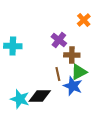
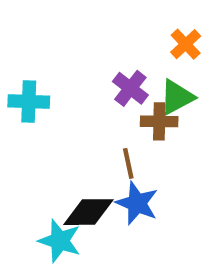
green triangle: (79, 72) -> (177, 97), moved
blue star: (73, 86) -> (137, 203), moved
cyan star: (20, 99) -> (60, 241), moved

